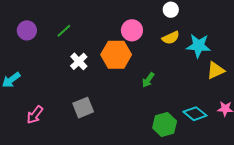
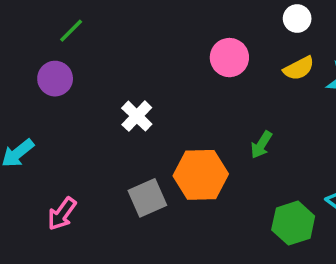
purple circle: (27, 30) -> (55, 79), moved
green line: (64, 31) -> (71, 31), moved
orange hexagon: (116, 55) -> (201, 175), moved

